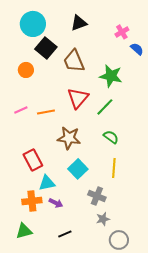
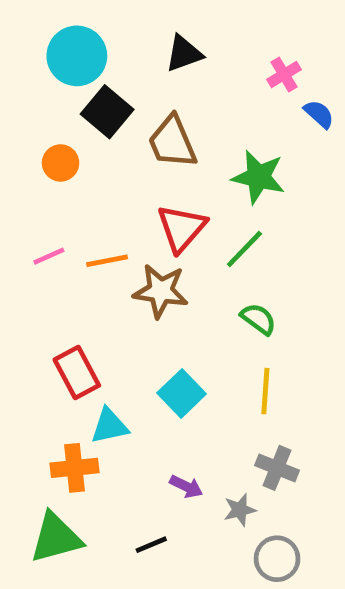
brown star: (69, 138) -> (161, 291), moved
gray cross: (97, 196) -> (277, 468), moved
purple arrow: (56, 203) -> (186, 487), moved
green triangle: (24, 231) -> (56, 538), size x1.4

